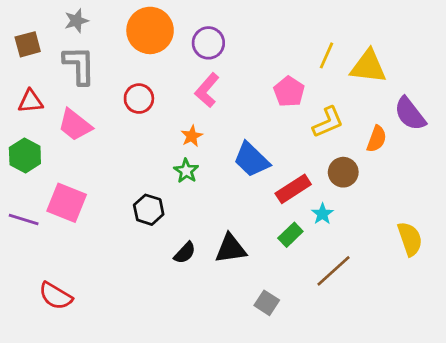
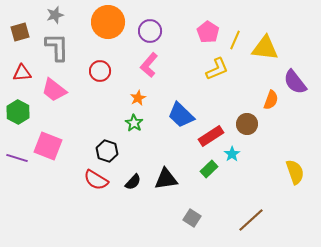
pink pentagon: (289, 92) -> (208, 32), moved
yellow L-shape: (328, 122) -> (217, 69), moved
brown line: (333, 271) -> (251, 220), moved
red semicircle: (56, 296) -> (96, 180), moved

